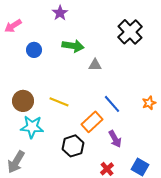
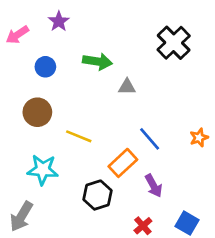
purple star: (60, 13) -> (59, 21), moved
brown circle: (23, 101) -> (37, 112), moved

